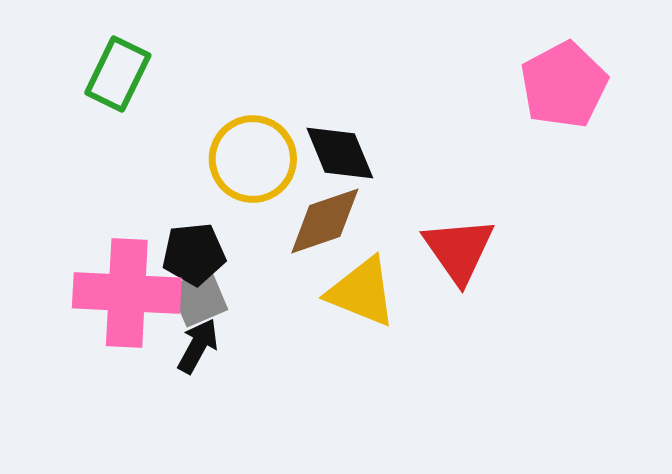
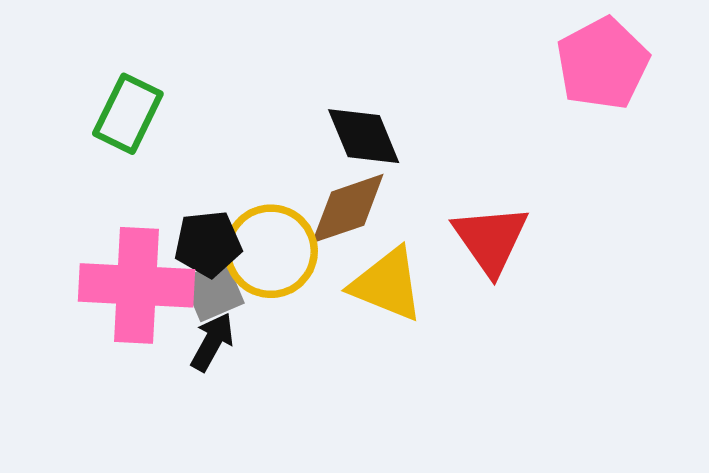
green rectangle: (118, 74) -> (128, 114), moved
yellow circle: (253, 159) -> (271, 251), moved

